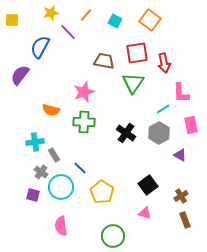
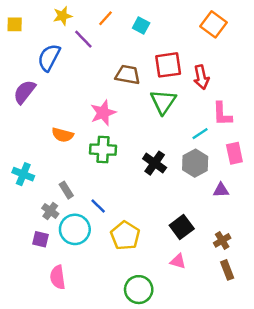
orange square: (150, 20) -> (214, 24), moved
cyan cross: (35, 142) -> (23, 174), moved, turned 30
purple triangle: (180, 155) -> (221, 190), turned -32
pink semicircle: (61, 226) -> (58, 277), moved

